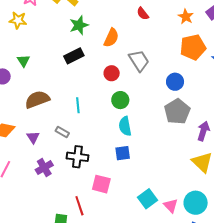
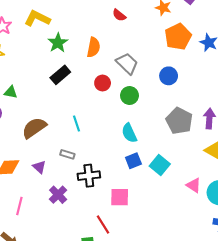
green triangle: (23, 61) -> (11, 92), turned -32
green circle: (120, 100) -> (129, 96), moved
gray pentagon: (177, 111) -> (179, 121), moved
cyan square: (148, 199) -> (160, 165), moved
pink triangle: (171, 206) -> (194, 185), moved

